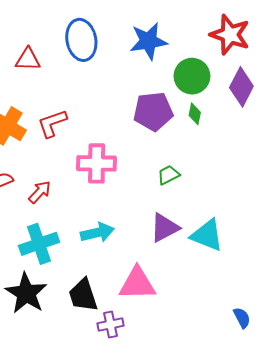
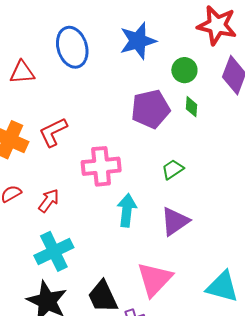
green circle: (192, 76) -> (184, 70), size x0.7
cyan arrow: (97, 233) -> (127, 210), moved, turned -64
cyan triangle: (207, 235) -> (222, 287), moved
pink triangle: (137, 284) -> (155, 279), turned -39

